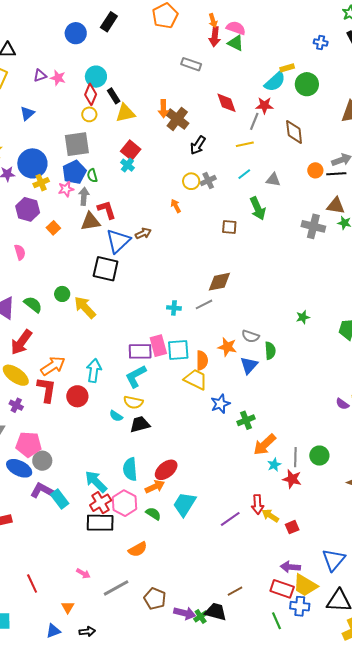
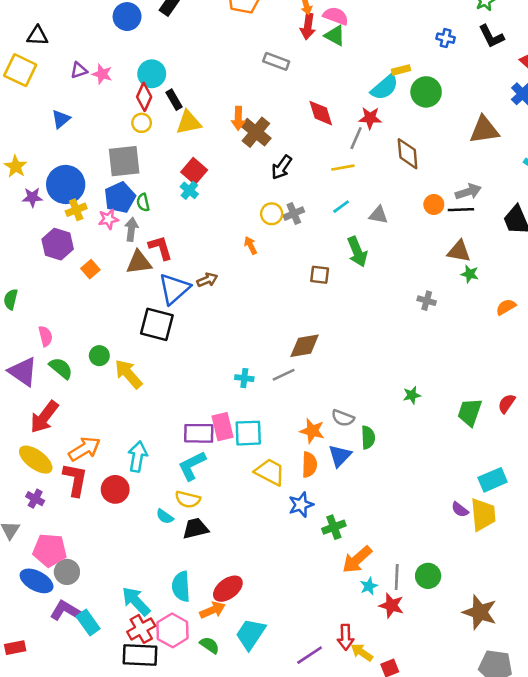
gray cross: (313, 226) -> (427, 301), moved, size x0.6
pink semicircle: (20, 252) -> (45, 336), moved
orange semicircle: (202, 360) -> (309, 465), moved

